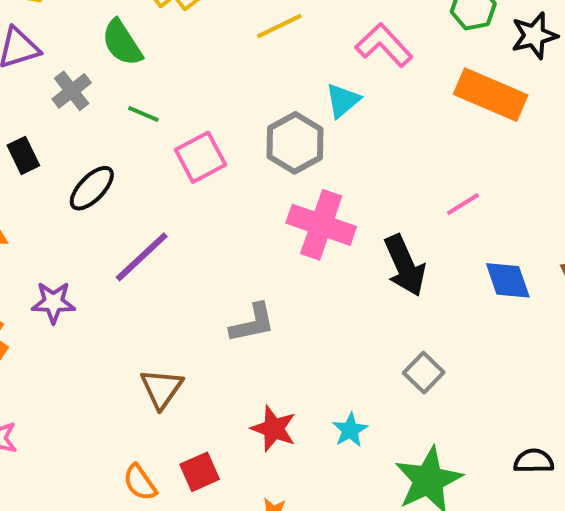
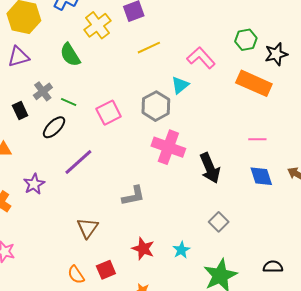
gray cross: (72, 91) -> (43, 91), moved
green line: (143, 114) -> (69, 102), moved
pink line: (463, 204) -> (257, 139), moved, turned 30
purple star: (53, 302) -> (34, 184), turned -30

